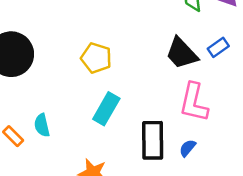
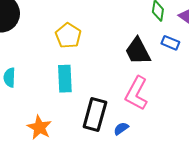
blue rectangle: (218, 47) -> (170, 43), moved, turned 42
cyan rectangle: (106, 109) -> (65, 79), turned -48

